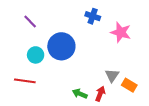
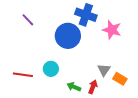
blue cross: (93, 16) -> (86, 15), size x1.5
blue circle: (61, 46) -> (68, 36), moved
cyan circle: (36, 55) -> (51, 69), moved

